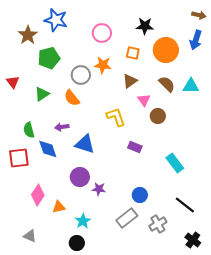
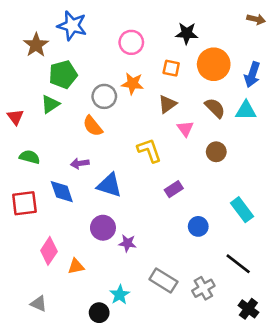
blue arrow: (196, 40) -> (252, 75), moved
red triangle: (13, 82) -> (15, 117), moved
green triangle: (42, 94) -> (50, 104), moved
brown circle: (158, 116) -> (216, 152), moved
green semicircle: (29, 130) -> (30, 157), moved, turned 119
purple rectangle: (135, 147) -> (174, 189), turned -56
cyan rectangle: (175, 163) -> (242, 210), moved
blue circle: (140, 195) -> (198, 226), moved
gray rectangle: (127, 218) -> (163, 280), turned 70
cyan star: (83, 221) -> (120, 295), moved

